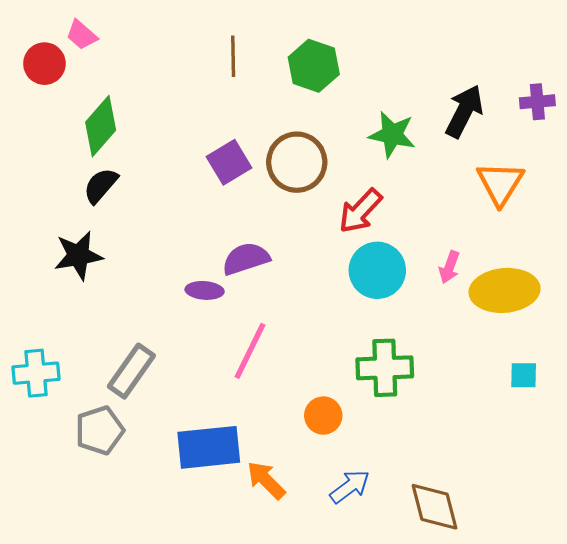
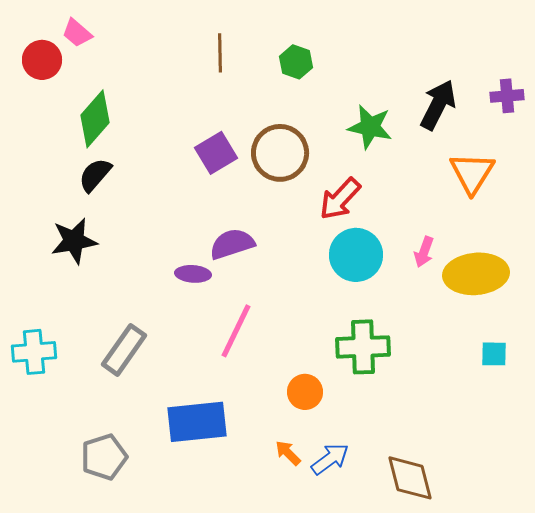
green hexagon: (314, 66) -> (296, 62), size x0.7
gray pentagon: (100, 430) -> (104, 457), moved
orange arrow: (266, 480) -> (288, 453), moved, size x0.7

